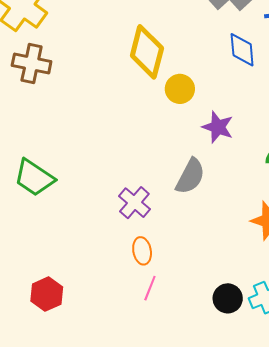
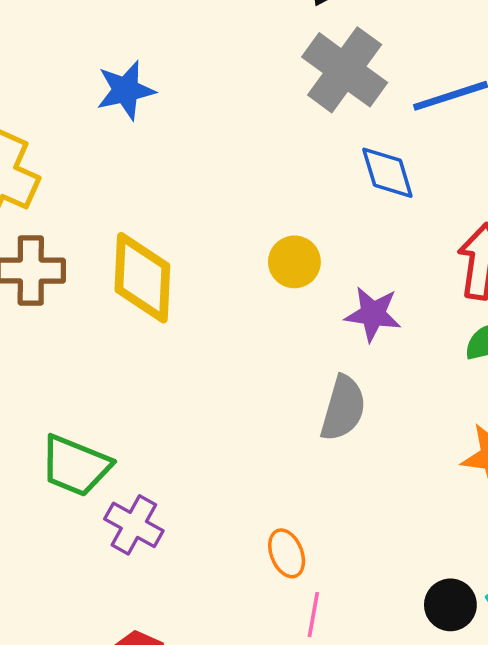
yellow diamond: (147, 52) -> (142, 278), moved
purple cross: (134, 203) -> (134, 525), moved

